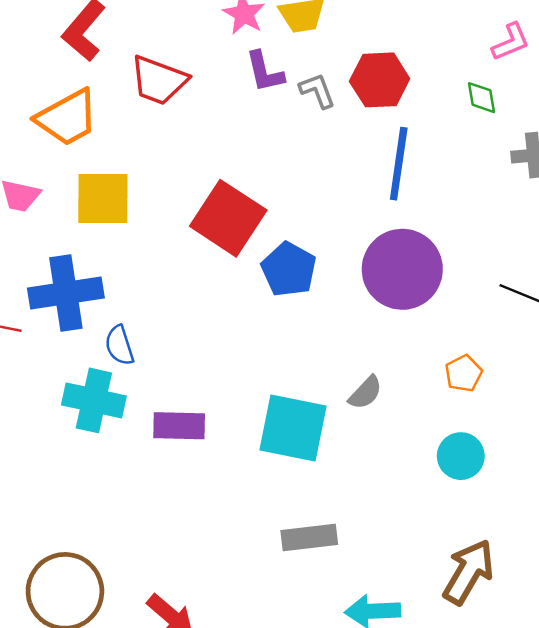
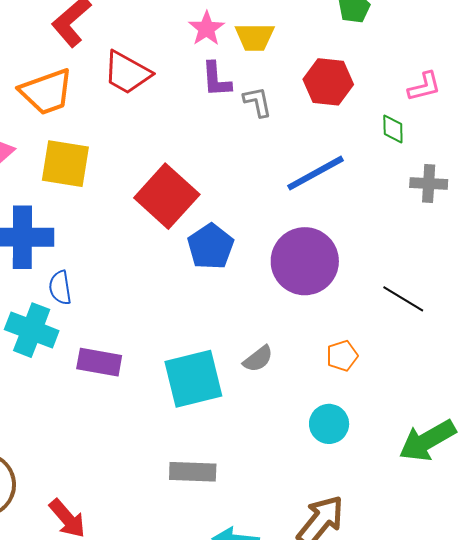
red hexagon: (380, 80) -> (328, 82), moved
blue line: (399, 164) -> (316, 173), turned 44
cyan square: (293, 428) -> (193, 379), turned -34

